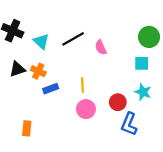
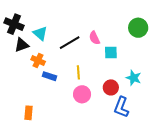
black line: (73, 39) -> (70, 43), moved
cyan square: (142, 63) -> (111, 52), moved
black triangle: (17, 69) -> (22, 45), moved
blue rectangle: (51, 89) -> (49, 76), turned 40

